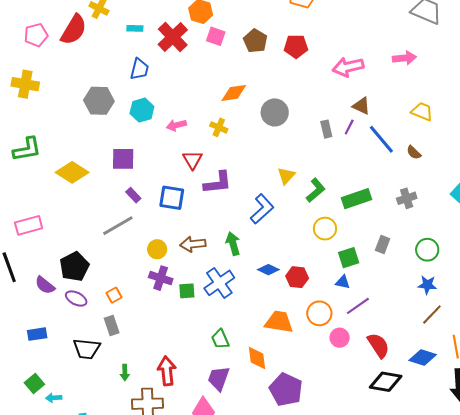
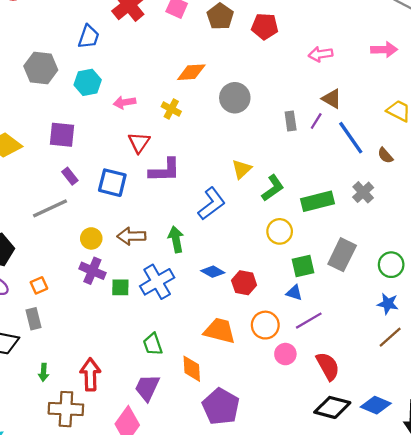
pink arrow: (348, 67) -> (321, 54), size x0.7
gray cross: (407, 198) -> (363, 192), moved, turned -30
gray rectangle: (383, 245) -> (342, 255), size x1.6
blue diamond: (423, 358) -> (376, 405), moved

